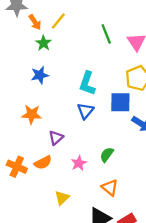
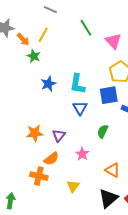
green line: (106, 34) -> (86, 28), moved
blue star: (40, 75) -> (48, 84), moved
orange star: (32, 114) -> (35, 133), moved
green semicircle: (107, 155) -> (103, 131), moved
orange cross: (17, 167) -> (39, 176), moved

